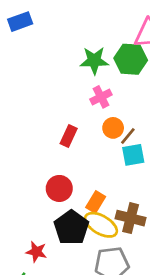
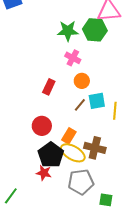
pink cross: (101, 97) -> (73, 58), turned -35
brown line: (128, 136) -> (80, 105), moved
red star: (36, 252) -> (44, 173), moved

